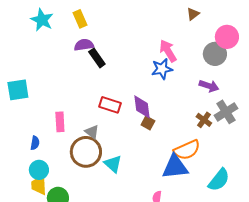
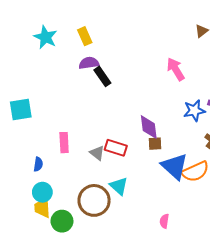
blue star: (162, 69) -> (194, 111), moved
red rectangle: (110, 105) -> (116, 148), moved
brown square: (148, 123) -> (155, 144), turned -32
brown circle: (86, 152) -> (94, 200), moved
blue triangle: (175, 167) -> (175, 166), moved, turned 48

